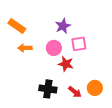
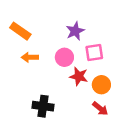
orange circle: (95, 88) -> (101, 85), moved
black cross: (48, 89) -> (43, 106), moved
red arrow: (75, 92) -> (100, 109), moved

